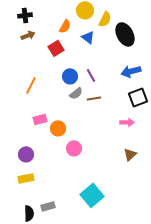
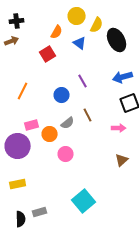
brown arrow: (28, 35) -> (12, 41), moved
blue circle: (70, 76) -> (62, 95), moved
gray semicircle: (76, 93) -> (68, 123), moved
brown line: (94, 98) -> (88, 115), moved, turned 72
purple circle: (26, 154) -> (18, 146), moved, size x1.6

